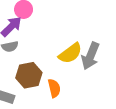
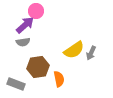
gray arrow: (90, 56) -> (91, 53), size x0.6

